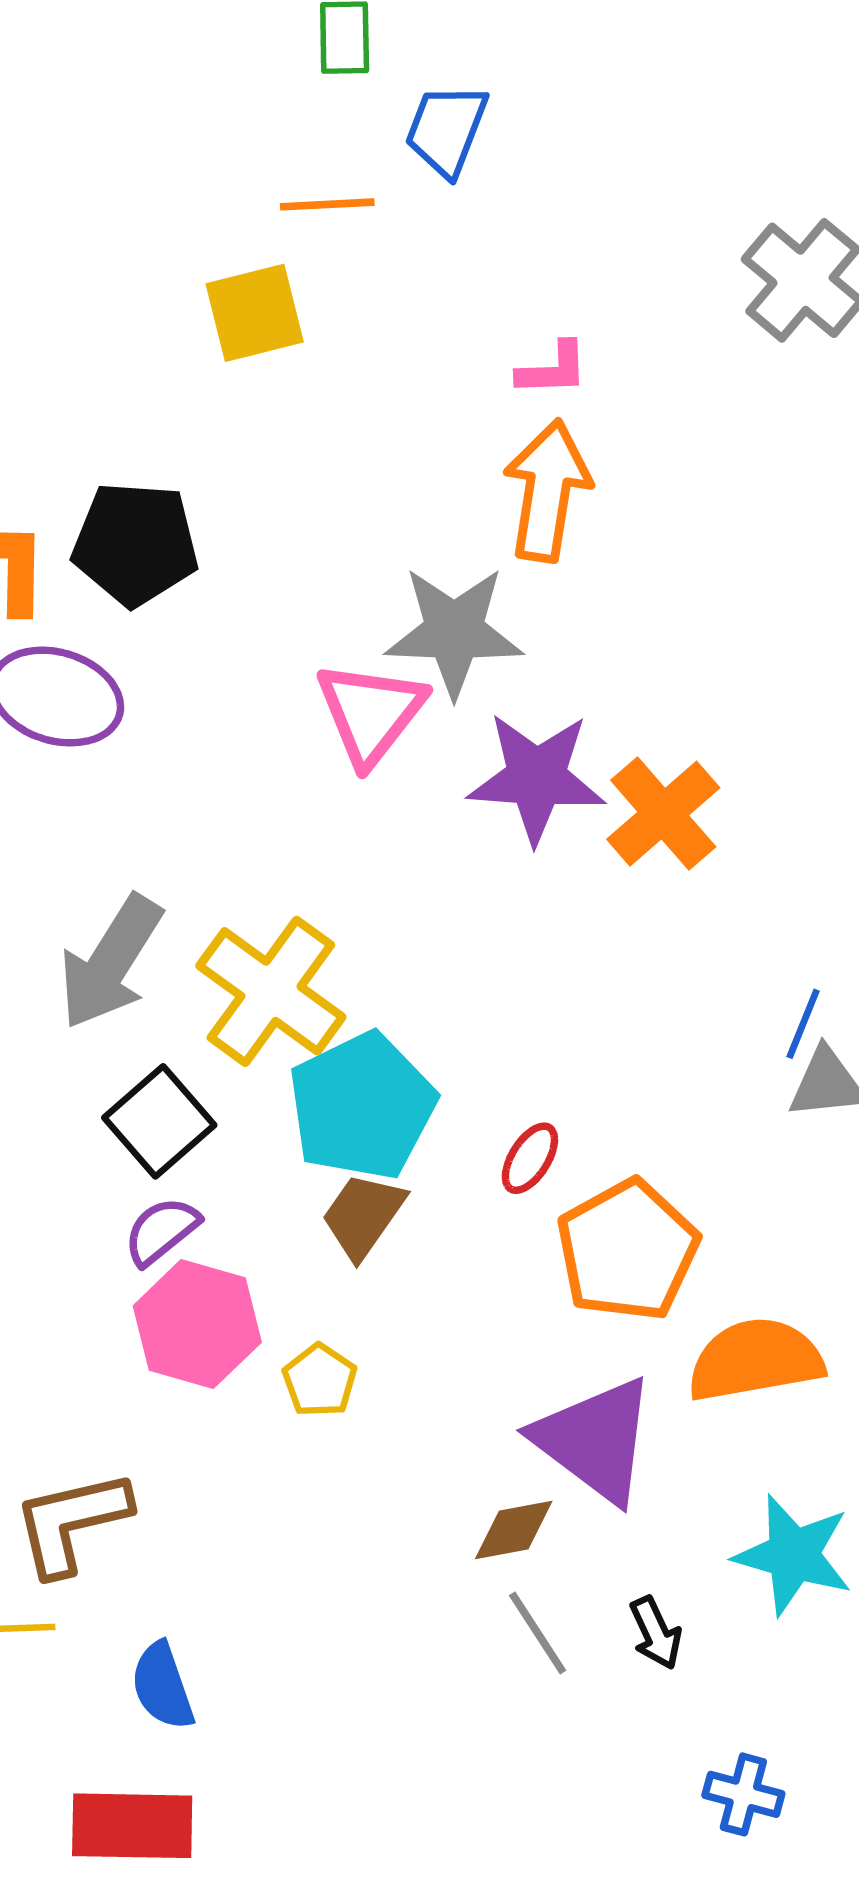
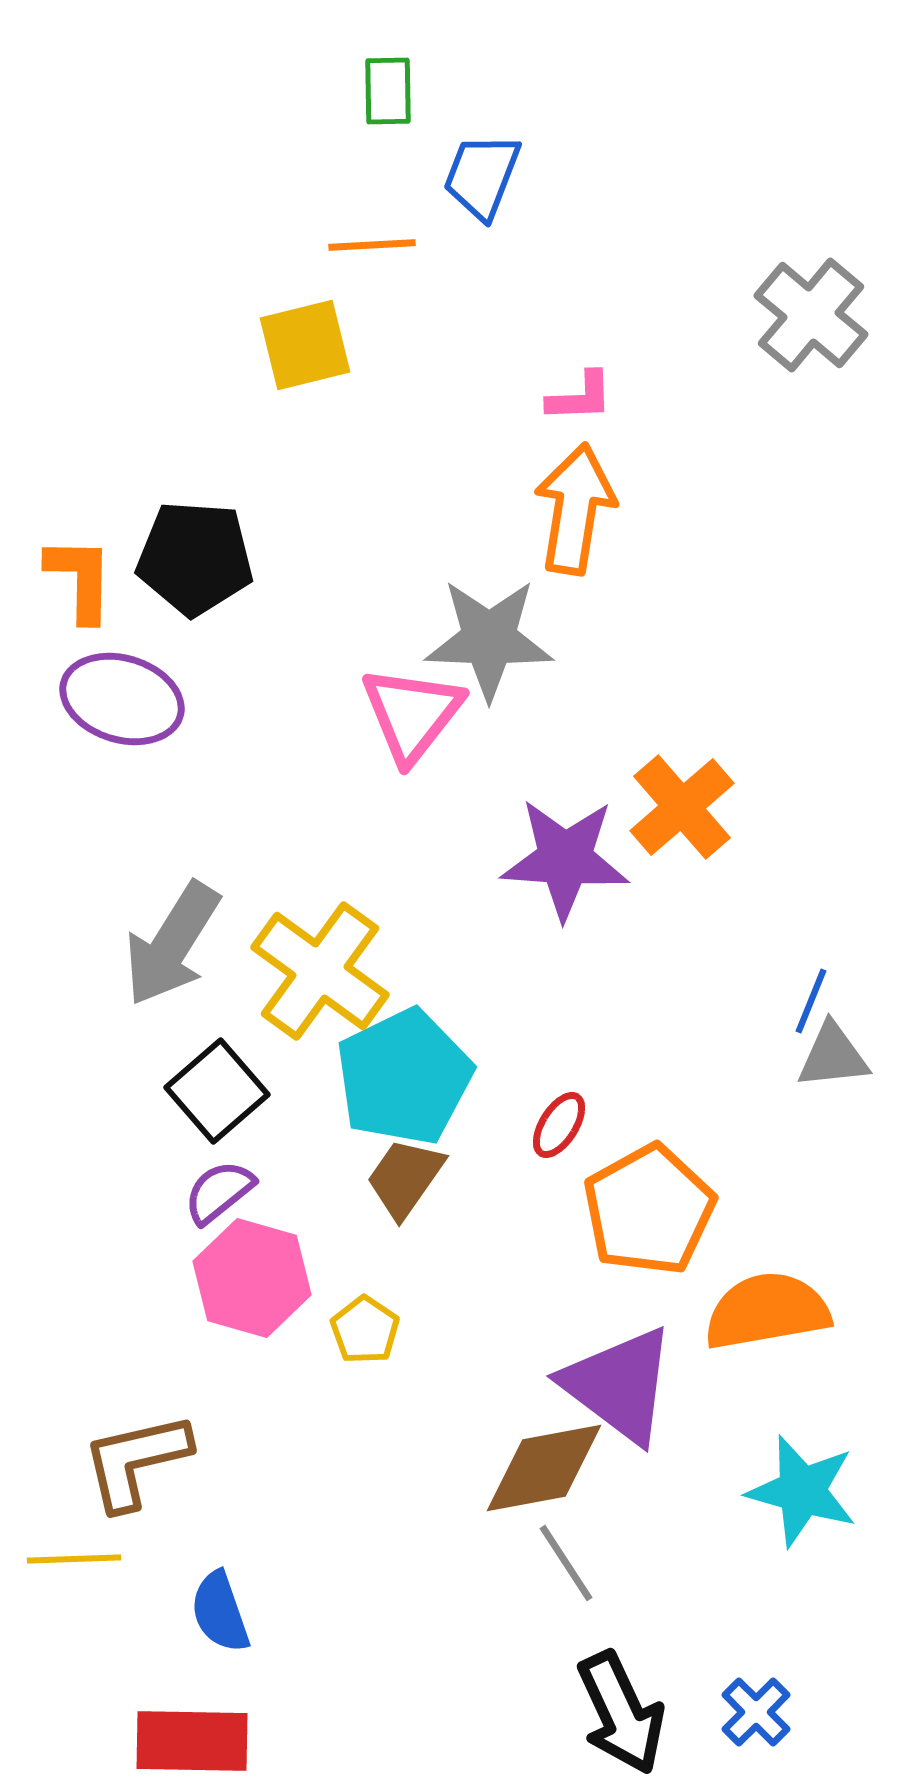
purple star: (536, 778) -> (565, 859), moved
brown diamond: (514, 1530) -> (544, 1468), size x1.6
black arrow: (656, 1633) -> (621, 1713), moved, size x1.8
blue cross: (743, 1794) -> (756, 1712), turned 30

